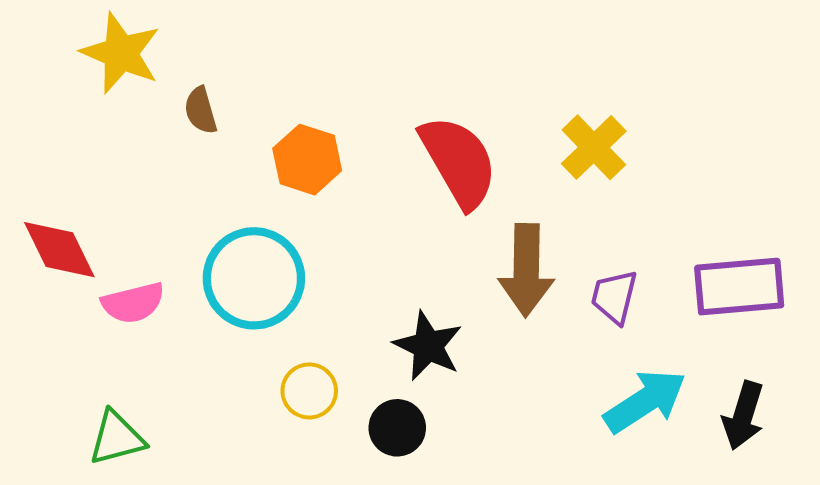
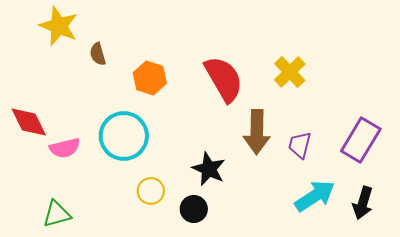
purple rectangle: (739, 287) -> (361, 140), turned -54

